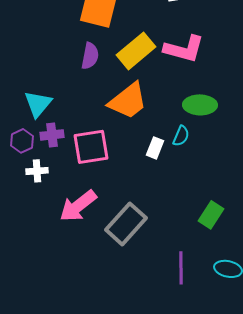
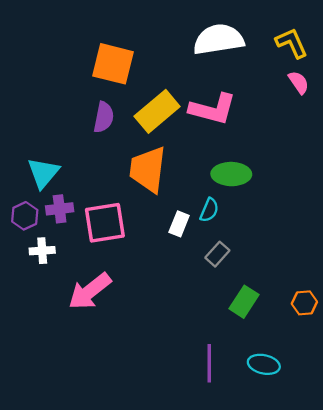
orange trapezoid: (128, 101) -> (148, 169), turned 135
gray rectangle: (126, 224) -> (217, 254), moved, size x0.5

